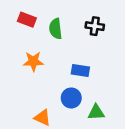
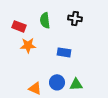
red rectangle: (27, 20) -> (19, 26), moved
blue circle: (71, 98) -> (57, 82), moved

